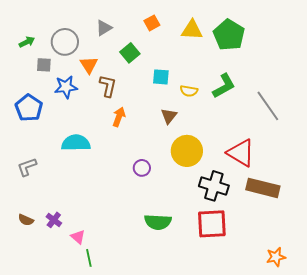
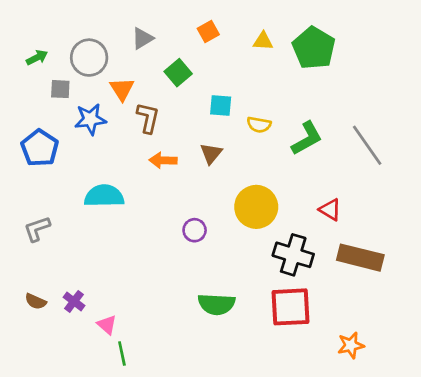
yellow triangle: (192, 30) -> (263, 41), size x0.7
green L-shape: (224, 86) -> (307, 138), moved
brown triangle: (169, 116) -> (211, 153), moved
orange arrow: (119, 117) -> (163, 160), turned -108
red triangle: (241, 153) -> (330, 210), size x0.6
orange star: (276, 257) -> (351, 345), moved

